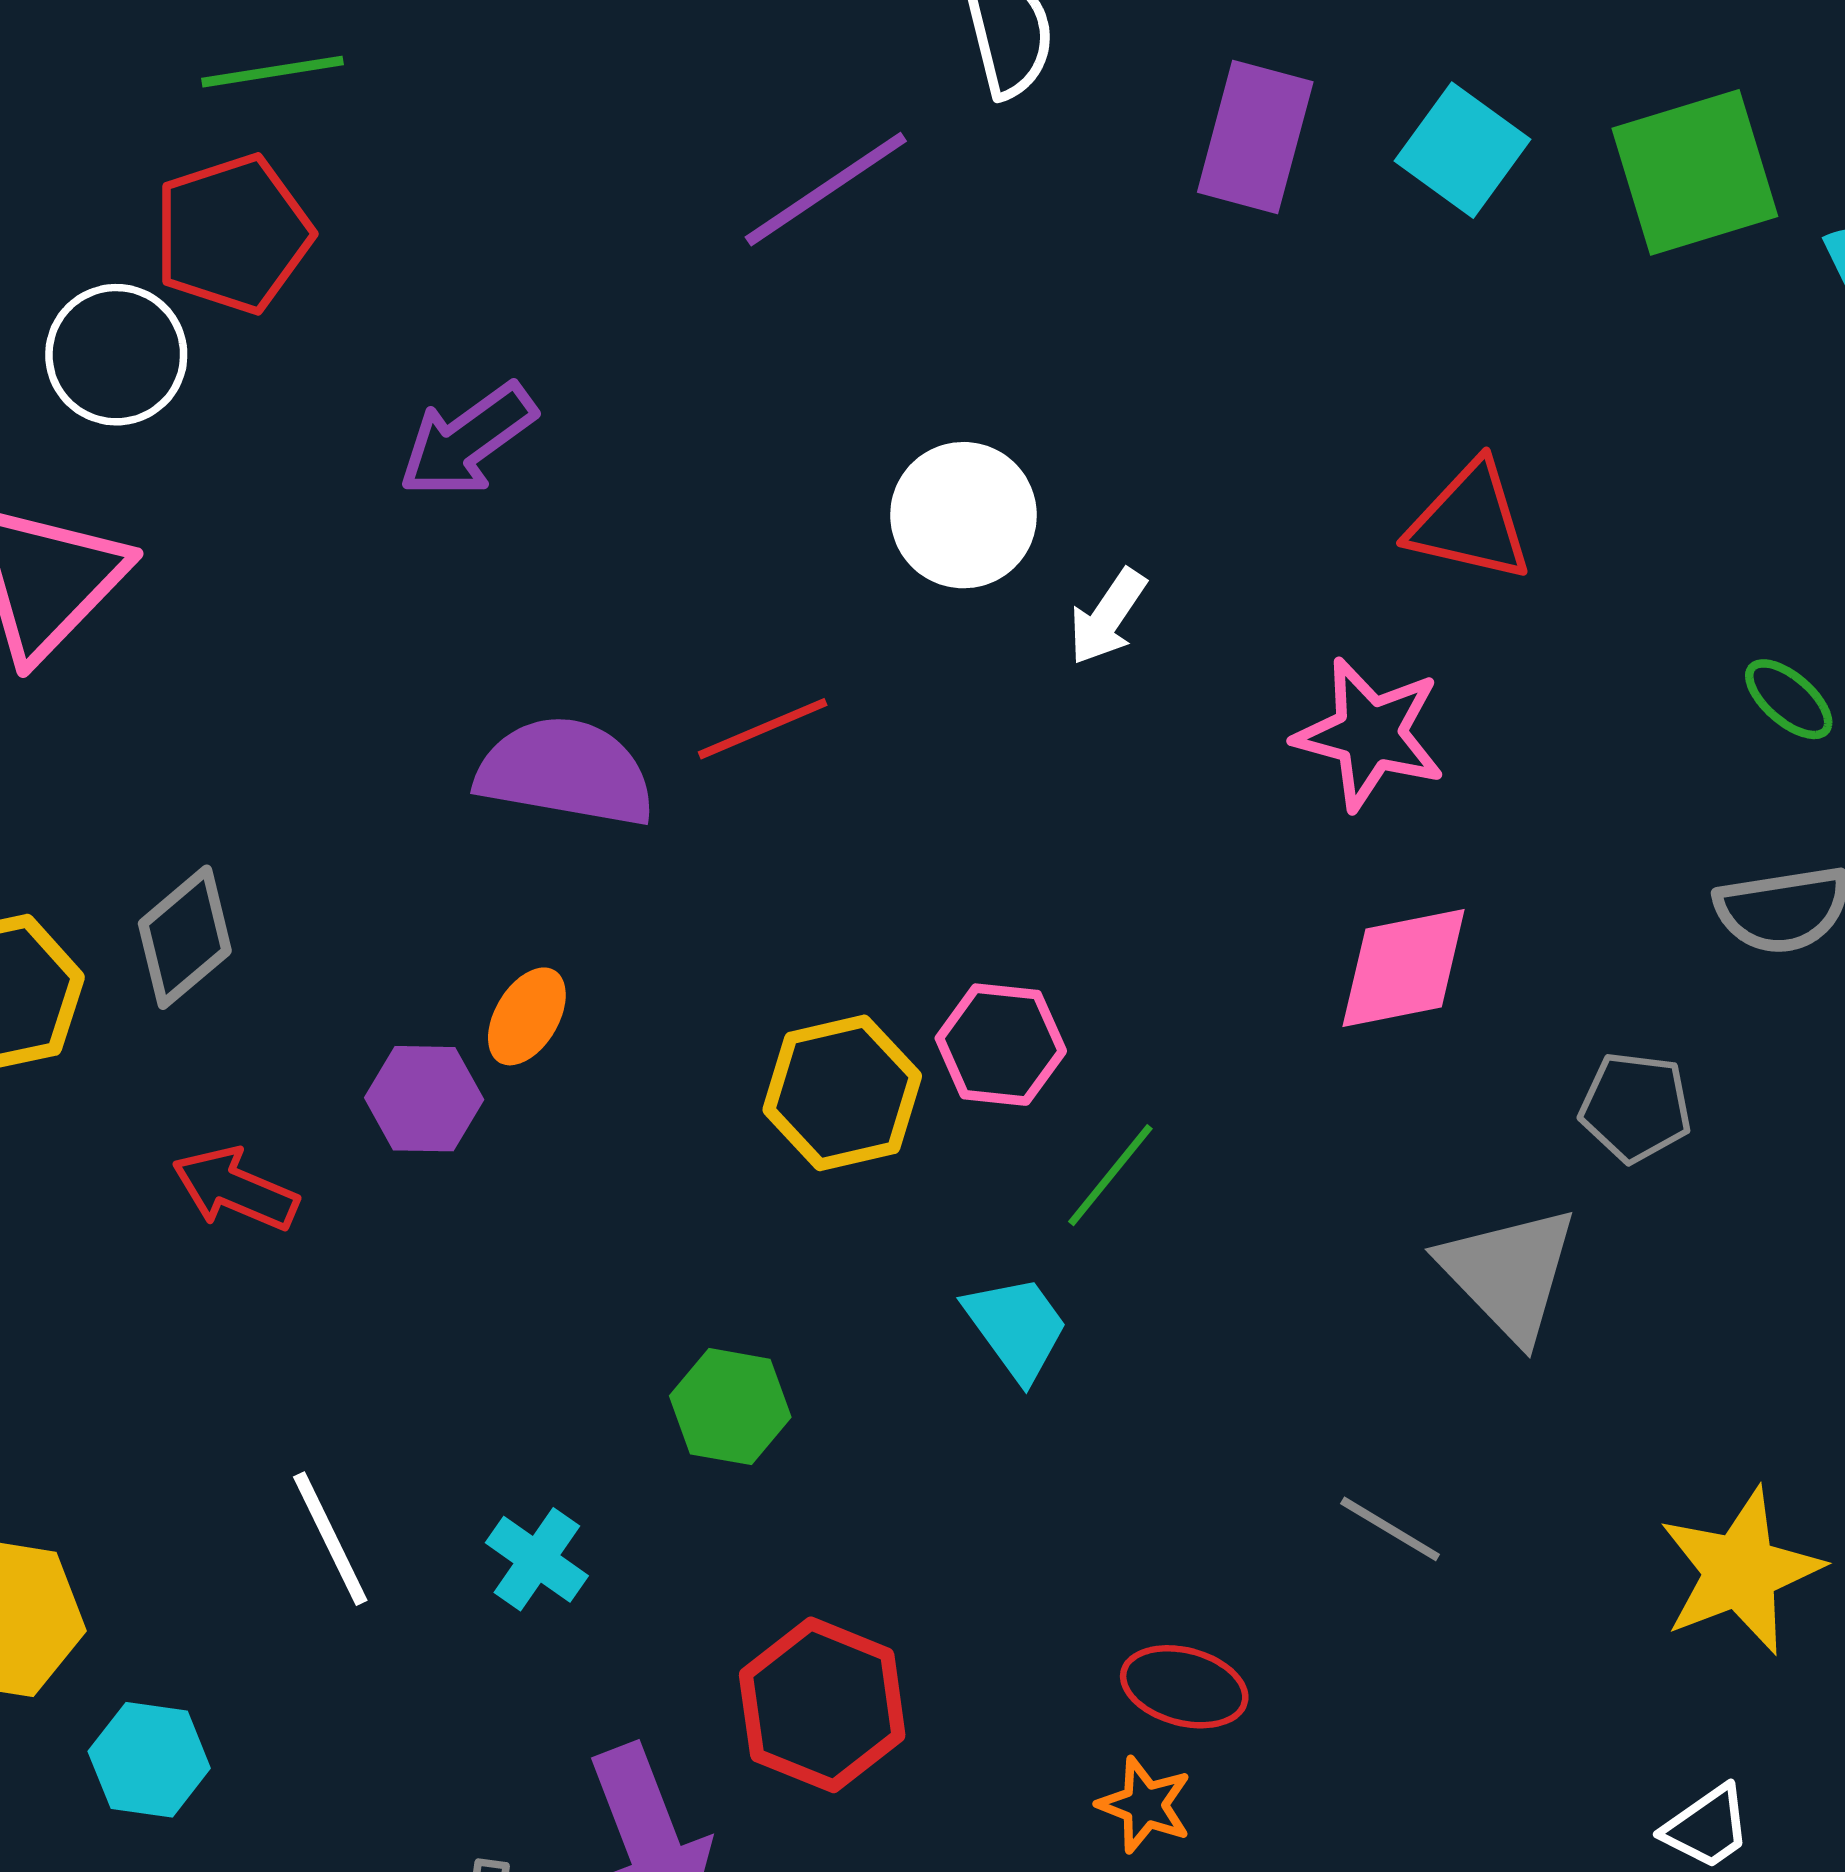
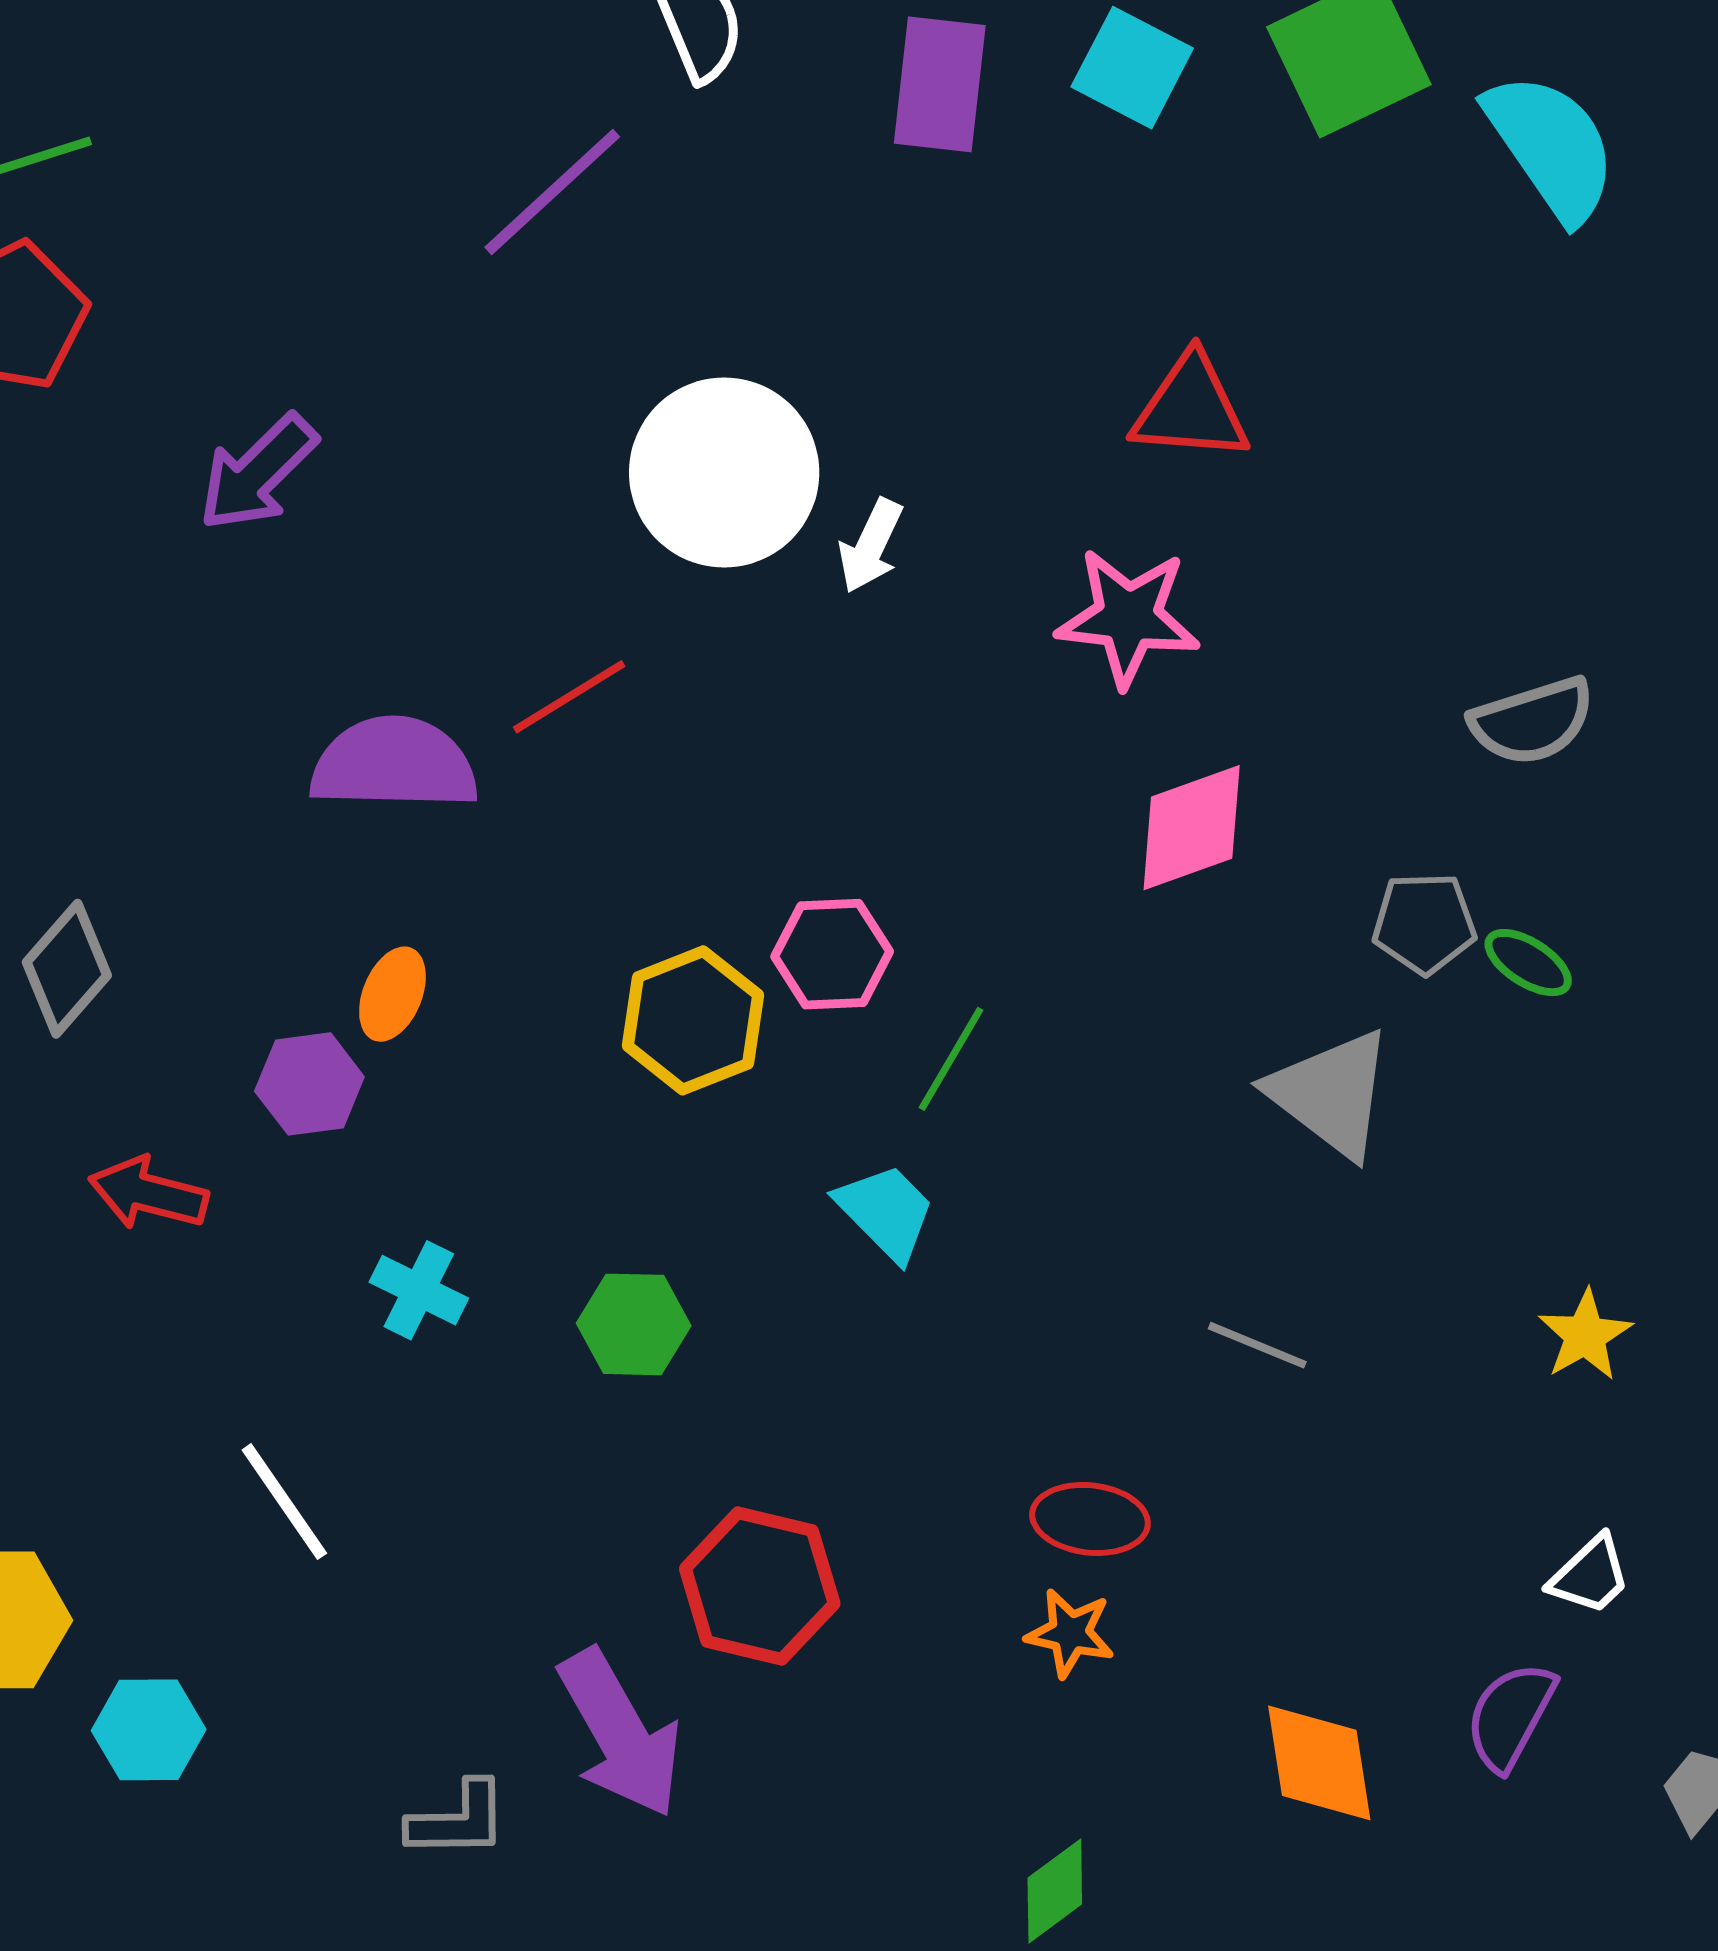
white circle: (963, 515) -> (724, 473), size x1.4
green ellipse: (1789, 699) -> (1528, 963), moved
cyan cross: (537, 1559) -> (419, 1290), moved
yellow star: (1740, 1571) -> (1585, 1335), size x0.6

